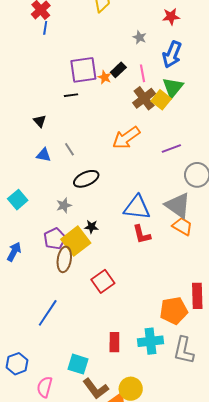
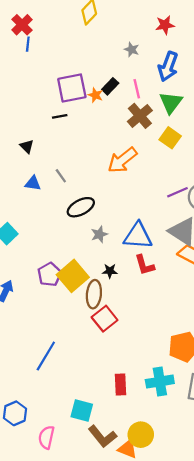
yellow square: (161, 100) -> (170, 138), moved
purple line: (171, 149) -> (177, 192), moved
gray star: (64, 205) -> (99, 234), moved
black star: (91, 227) -> (110, 271), moved
brown ellipse: (64, 259) -> (94, 294), moved

